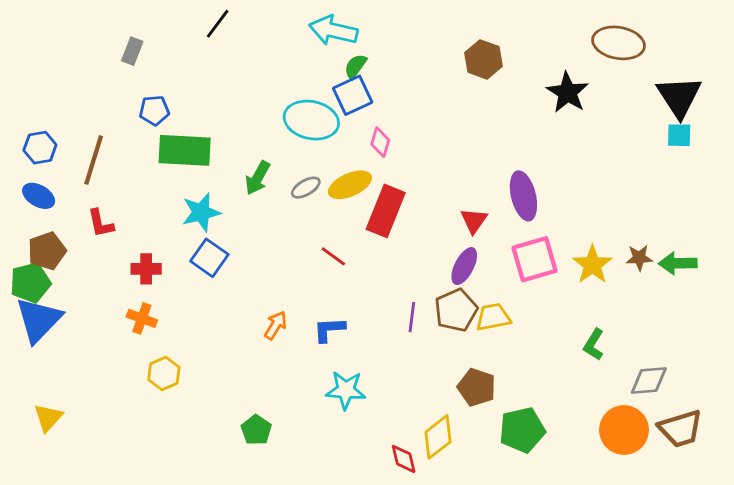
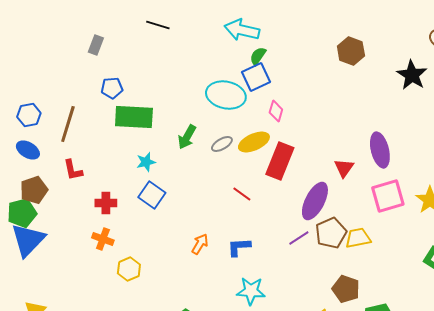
black line: (218, 24) -> (158, 25), turned 70
cyan star: (201, 212) -> (146, 162), size x0.7
purple ellipse: (464, 266) -> (315, 201), moved, size x1.4
purple line: (412, 317) -> (299, 238), turned 50
yellow hexagon: (164, 374) -> (129, 269), moved

